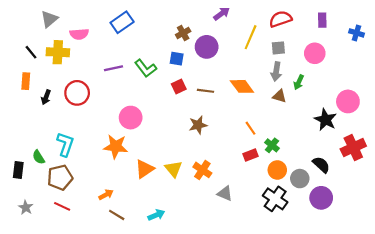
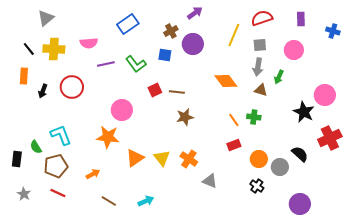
purple arrow: (222, 14) -> (195, 13), moved
blue rectangle: (122, 22) -> (128, 24), moved
pink semicircle: (79, 34) -> (89, 43), moved
red square: (179, 86) -> (155, 90), moved
brown line: (206, 91) -> (177, 92), moved
cyan L-shape: (65, 144) -> (61, 135), turned -40
green cross: (272, 145) -> (254, 117), moved, turned -32
orange arrow: (106, 195) -> (93, 174), moved
purple circle: (321, 198) -> (300, 204), moved
black cross: (275, 199) -> (257, 186), size x0.6

